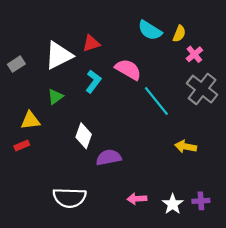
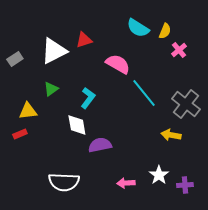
cyan L-shape: (93, 81) -> (88, 98), moved
gray cross: (202, 89) -> (186, 104), moved
white diamond: (84, 136) -> (77, 125), turned -30
white star: (173, 204) -> (159, 175), moved

